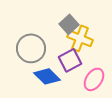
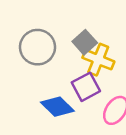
gray circle: (31, 48) -> (38, 47), moved

